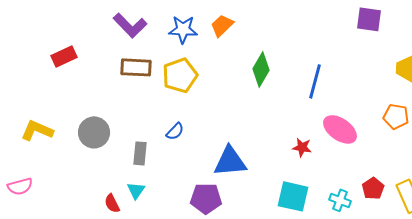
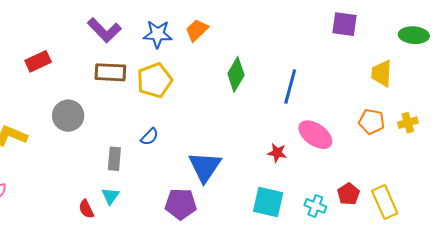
gray circle: (94, 132) -> (68, 116), moved
blue triangle: (230, 161) -> (205, 167), turned -51

